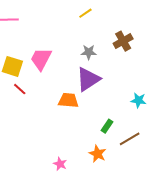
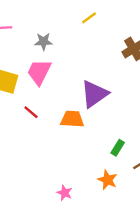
gray star: (89, 52) -> (43, 42), moved
red line: (20, 89) -> (31, 112), moved

